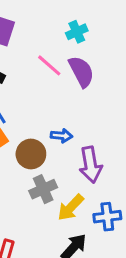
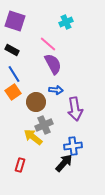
purple semicircle: (81, 72) -> (53, 64), moved
yellow arrow: (71, 207) -> (33, 137), moved, turned 84
blue cross: (107, 217) -> (73, 146), moved

